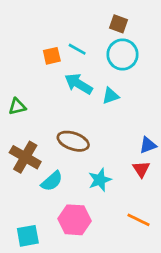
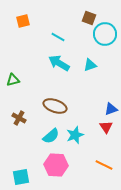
cyan circle: (122, 55) -> (105, 34), moved
orange square: (52, 56) -> (23, 21), moved
cyan triangle: (110, 96) -> (90, 65), moved
brown cross: (25, 157) -> (19, 118), size x0.6
cyan semicircle: (52, 181) -> (51, 136), moved

